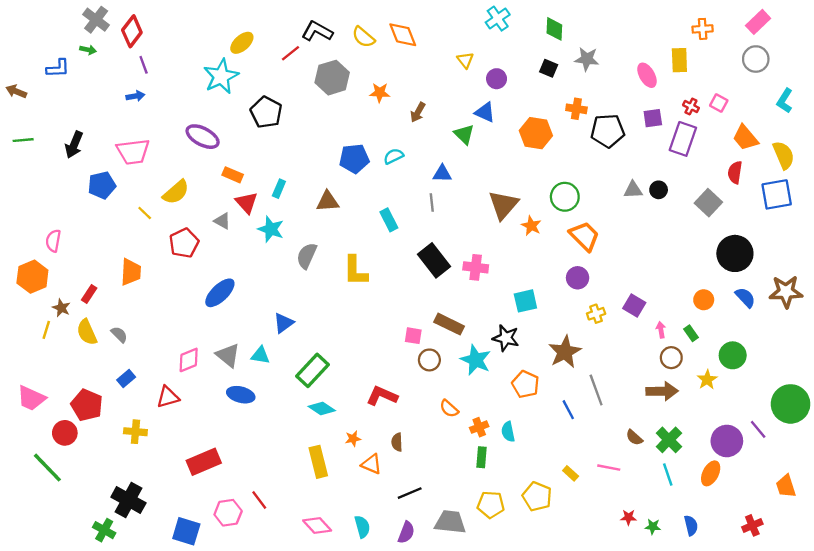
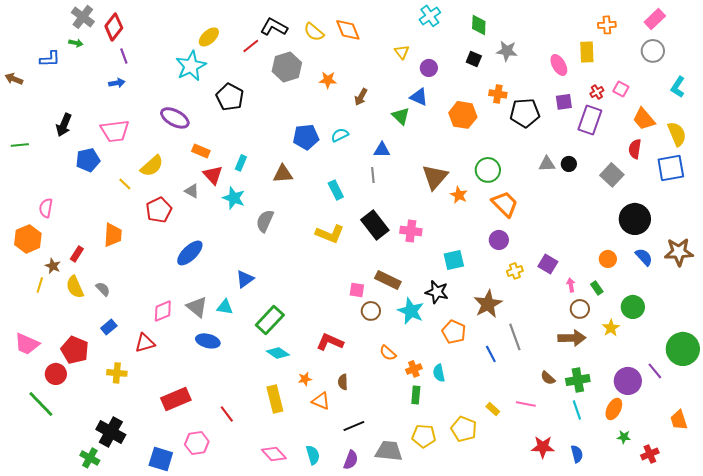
red cross: (691, 106) -> (597, 92), turned 32
green line: (23, 140) -> (20, 145), moved
yellow L-shape: (355, 271) -> (330, 234), moved, turned -68
green cross: (669, 440) -> (578, 380), turned 35
red line: (259, 500) -> (227, 414), moved
red star: (628, 517) -> (543, 447), size x1.6
blue semicircle: (691, 525) -> (577, 454), moved
green star: (653, 527) -> (624, 437), moved

